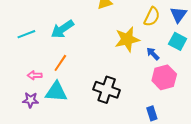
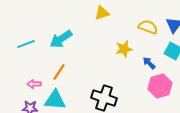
yellow semicircle: (152, 17) -> (148, 27), turned -96
yellow star: (127, 39) -> (124, 49), size x0.7

